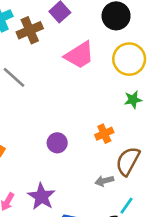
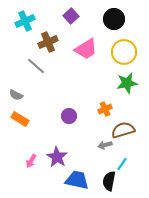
brown cross: (30, 30) -> (48, 42), moved
green star: (133, 100) -> (127, 83), size x1.5
brown semicircle: (128, 161) -> (123, 130), turned 45

